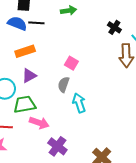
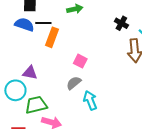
orange rectangle: (25, 51) -> (52, 37), moved, turned -48
purple triangle: (29, 76) -> (30, 73), moved, turned 42
gray semicircle: (64, 85) -> (74, 83), turned 35

